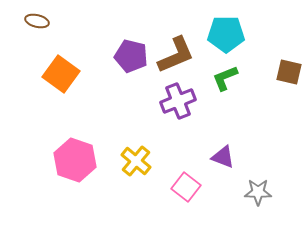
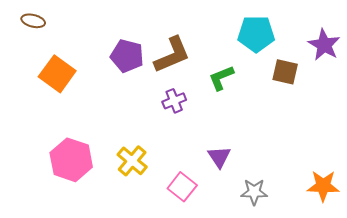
cyan pentagon: (226, 34) -> (256, 34), moved
purple cross: (178, 101) -> (174, 101), size x0.7
purple triangle: (223, 157) -> (219, 157), turned 35

